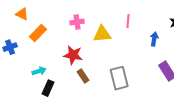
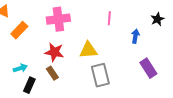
pink cross: (77, 22) -> (58, 19), size x1.6
yellow triangle: (102, 34) -> (88, 50), moved
brown rectangle: (83, 76) -> (52, 73), moved

